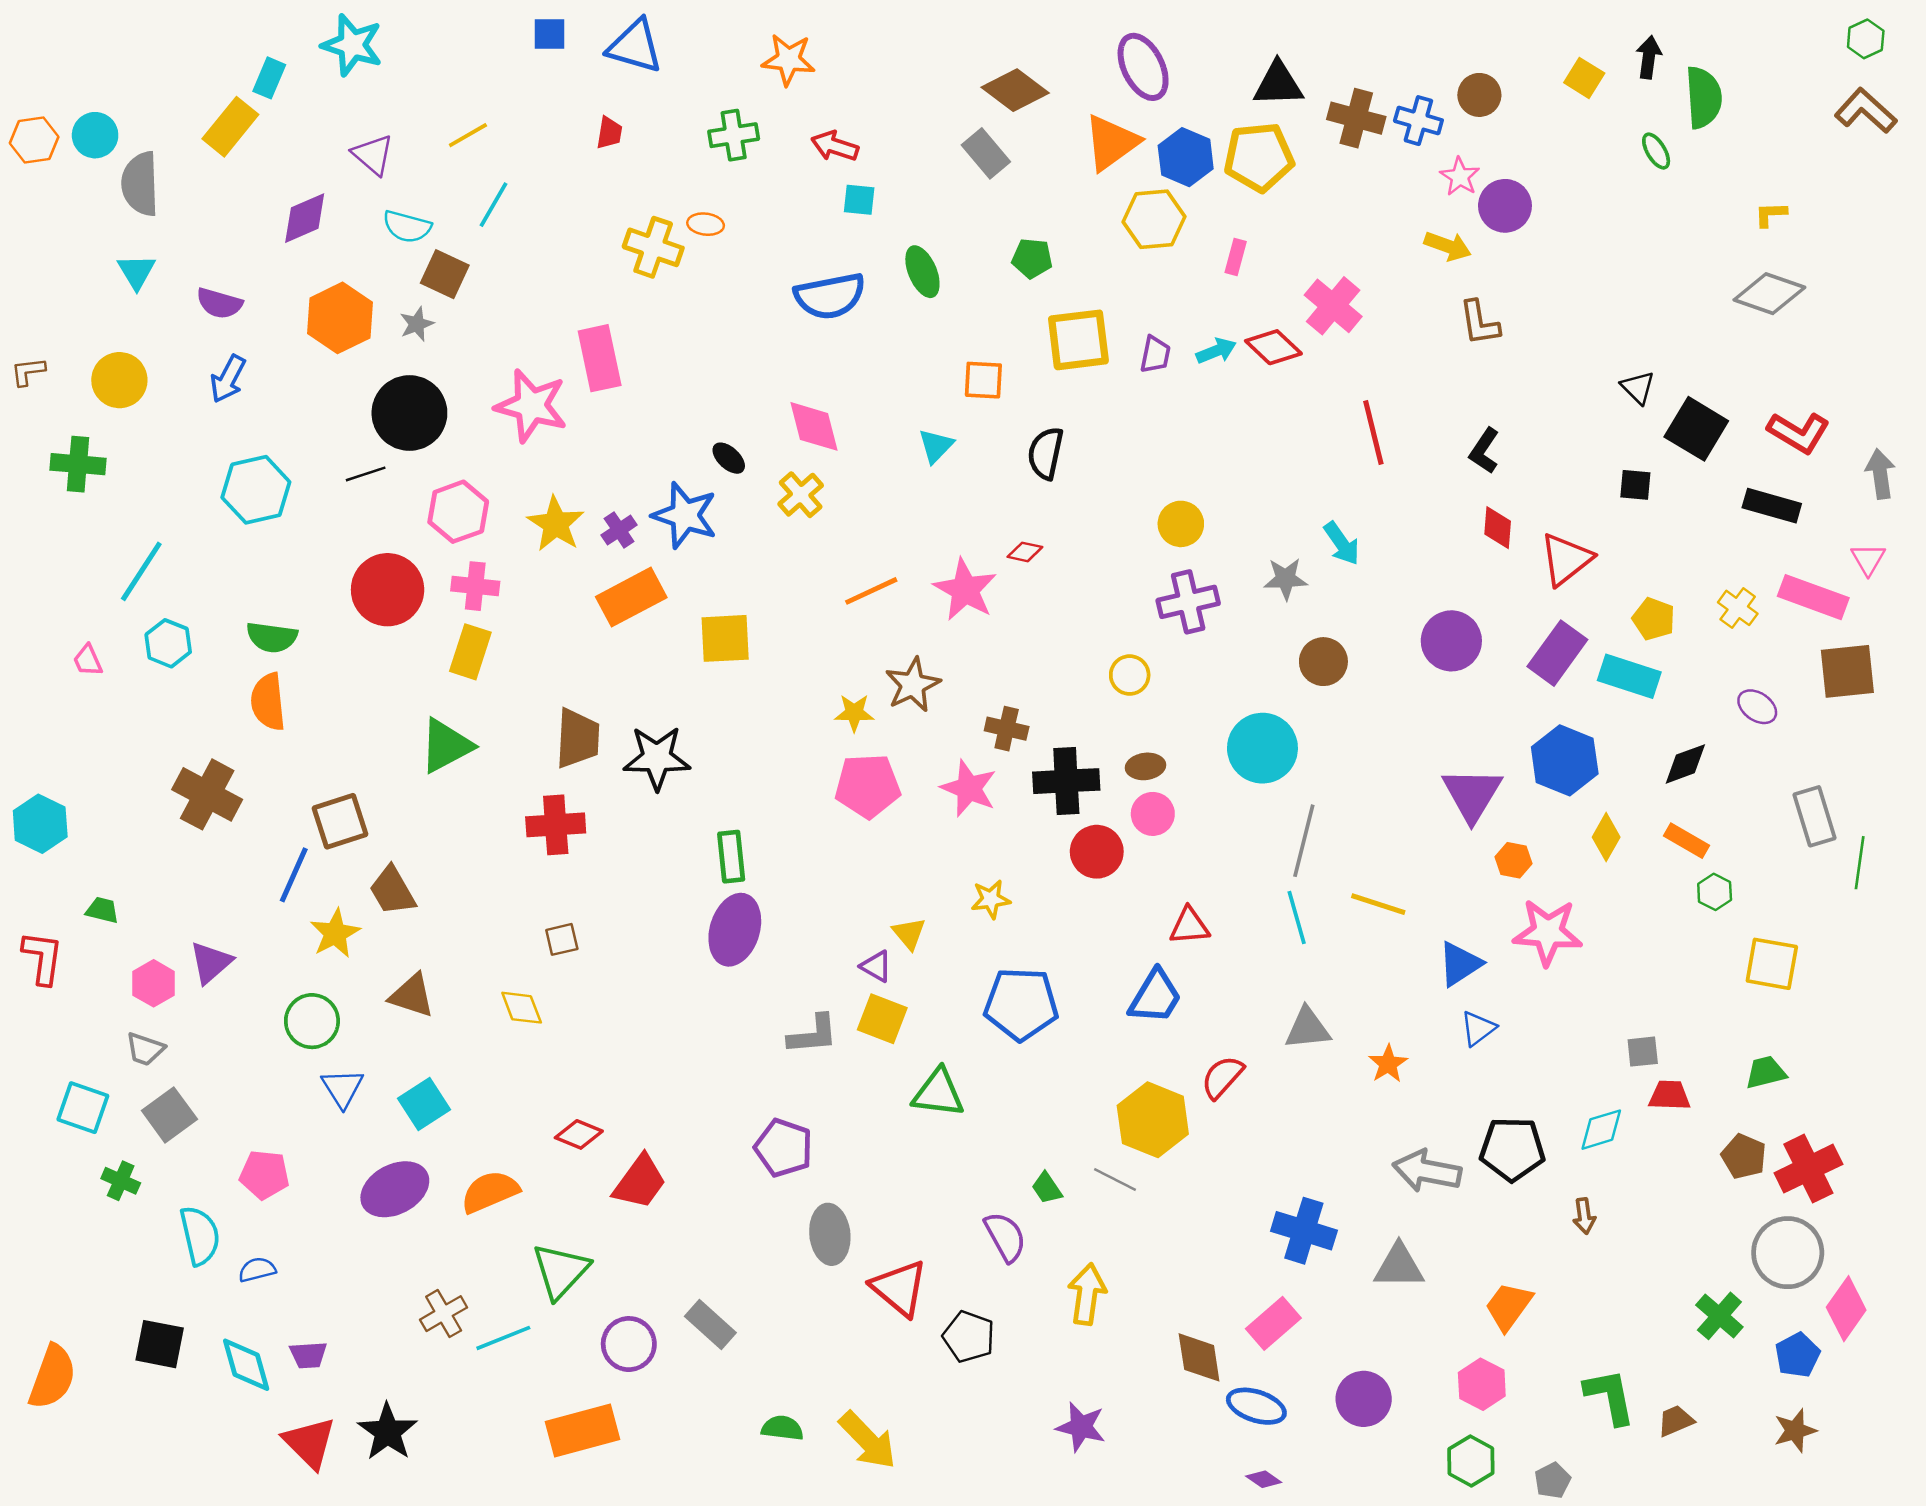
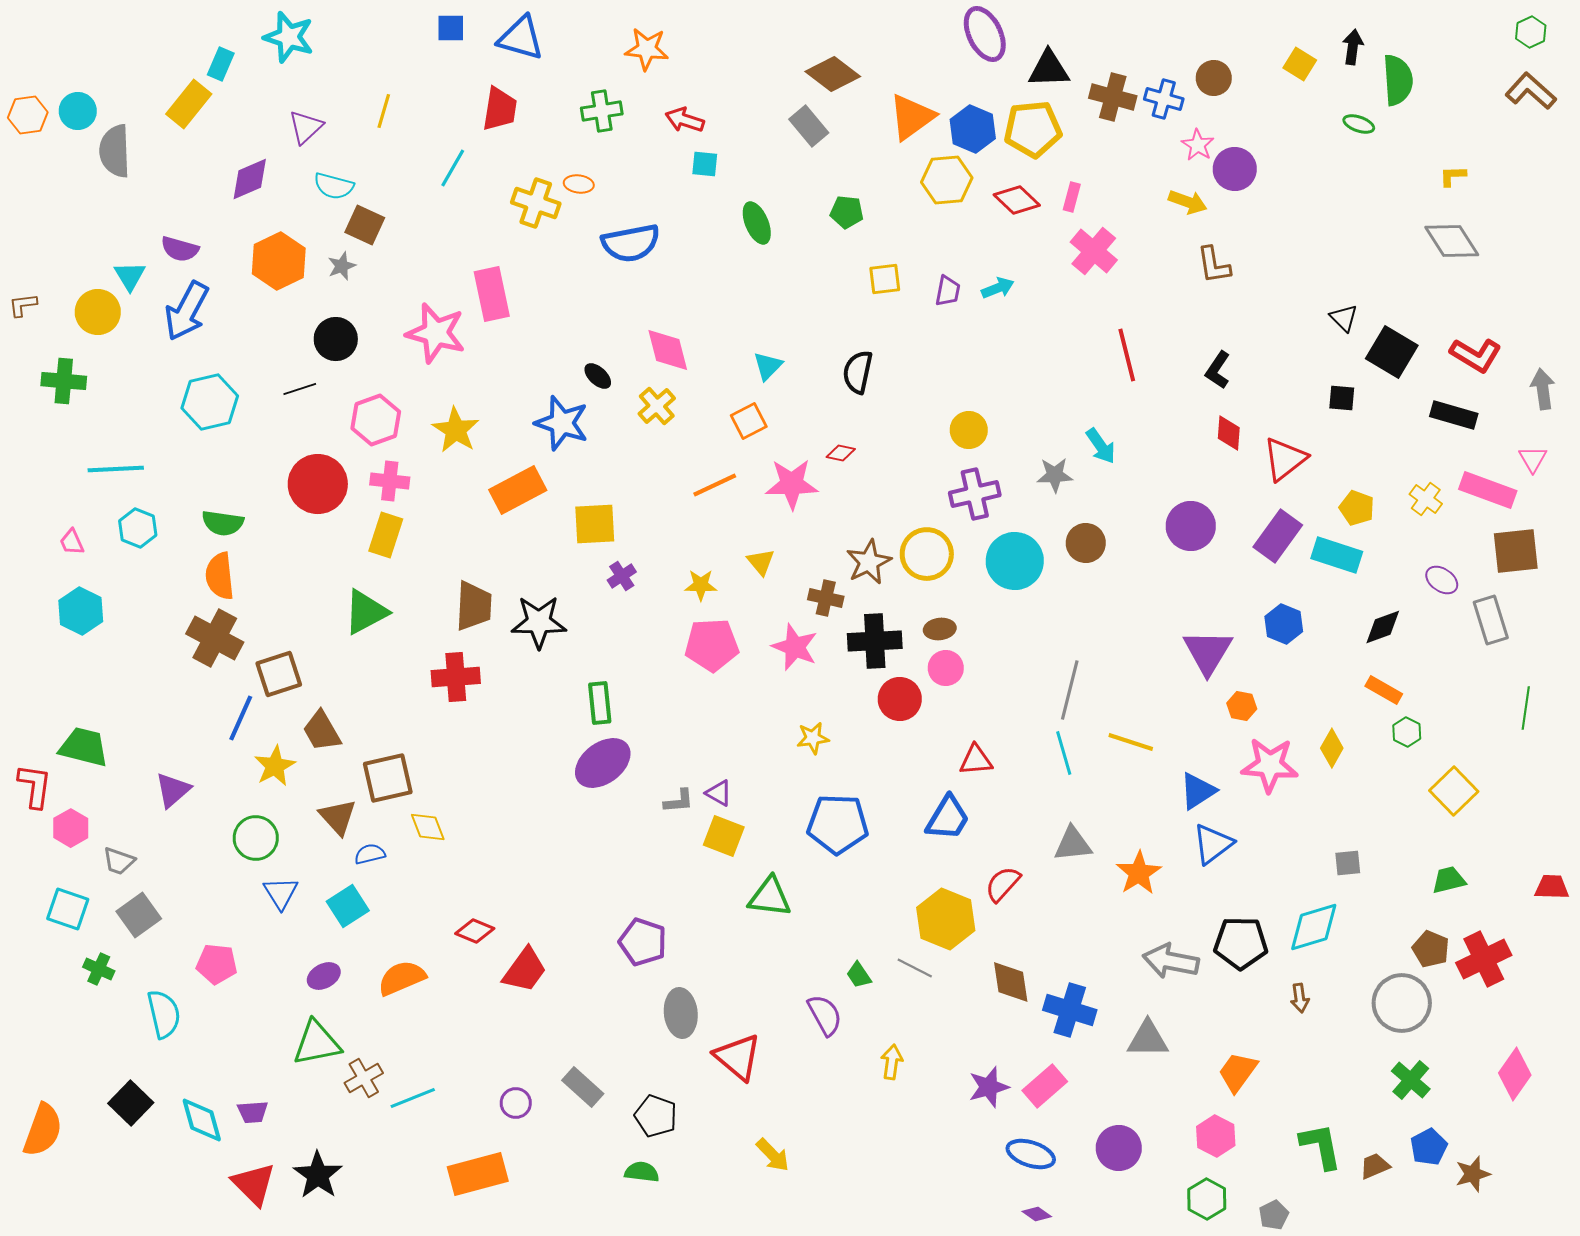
purple ellipse: (1143, 67) -> (985, 34), moved
red trapezoid: (609, 133) -> (500, 109), size x1.6
yellow line: (468, 135) -> (384, 111), turned -44
green ellipse: (1656, 151) -> (1359, 124), turned -40
purple triangle: (373, 155) -> (306, 127), turned 36
cyan line: (494, 205) -> (453, 168), moved
pink rectangle: (1236, 257) -> (1072, 197), moved
cyan triangle: (136, 272) -> (130, 276), moved
gray diamond: (1769, 294) -> (1452, 241), turned 38
blue semicircle: (830, 296) -> (631, 243), moved
yellow square: (1078, 340) -> (885, 279), size x0.6
red diamond: (1273, 347) -> (1017, 200), moved
blue arrow: (228, 379) -> (187, 311), size x1.5
orange square: (983, 380) -> (749, 421), moved, turned -30
black circle: (409, 413) -> (336, 339), size x0.7
purple cross: (619, 530) -> (622, 576), moved
cyan line: (141, 571) -> (116, 469), turned 54
pink star: (965, 590) -> (792, 484), turned -30
yellow circle: (1130, 675) -> (927, 554), size x1.6
brown star: (913, 685) -> (869, 562), moved
cyan circle: (1262, 748) -> (1015, 561), moved
blue hexagon: (1565, 760) -> (1284, 624), size x0.7
brown cross: (207, 794) -> (215, 638), moved
gray rectangle: (1814, 816) -> (1491, 620), moved
cyan hexagon: (40, 824) -> (81, 611), moved
yellow diamond: (1606, 837) -> (1332, 748), moved
green trapezoid: (102, 910) -> (84, 747), size x1.8
purple ellipse: (735, 930) -> (603, 763), turned 36
yellow triangle: (909, 933) -> (761, 562), moved
brown square: (562, 939) -> (388, 778), moved, size x1.8
yellow square: (1772, 964) -> (1454, 791), turned 36
pink hexagon: (154, 983) -> (71, 828), moved
brown triangle: (412, 996) -> (338, 817), turned 30
blue triangle: (1478, 1028) -> (1213, 844), size x1.4
gray L-shape: (813, 1034) -> (679, 801), moved, size x0.7
orange star: (1388, 1064) -> (1139, 873), size x1.4
red trapezoid: (1669, 1095) -> (1552, 887), moved
cyan diamond: (1601, 1130) -> (1314, 927), size x1.4
purple ellipse: (395, 1189) -> (324, 976), size x0.6
gray circle: (1788, 1253) -> (1402, 1003), moved
blue semicircle: (257, 1270) -> (370, 854), moved
green triangle: (561, 1271) -> (317, 1043), moved, turned 36
yellow arrow: (1087, 1294) -> (892, 1062), size x0.7
black pentagon: (969, 1337) -> (656, 1116), moved
black square: (160, 1344) -> (131, 1103), turned 33
purple circle: (629, 1344) -> (516, 1103), size x0.7
blue pentagon: (1797, 1355) -> (1429, 1147), moved
brown diamond: (1199, 1357) -> (1011, 982), moved
purple star: (1081, 1427) -> (989, 1087), moved, turned -30
yellow arrow: (868, 1440) -> (773, 1155), moved, size x0.7

